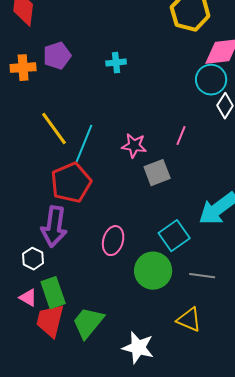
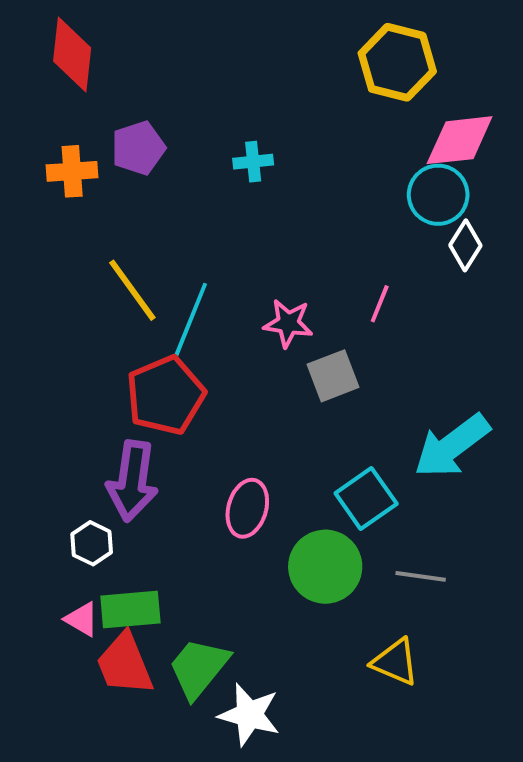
green rectangle: (53, 293) -> (130, 609), turned -76
red trapezoid: (50, 321) -> (125, 664), turned -36
white star: (138, 348) -> (249, 715), moved

